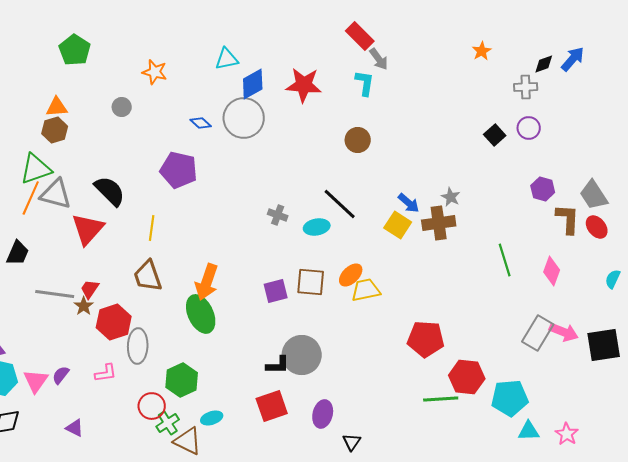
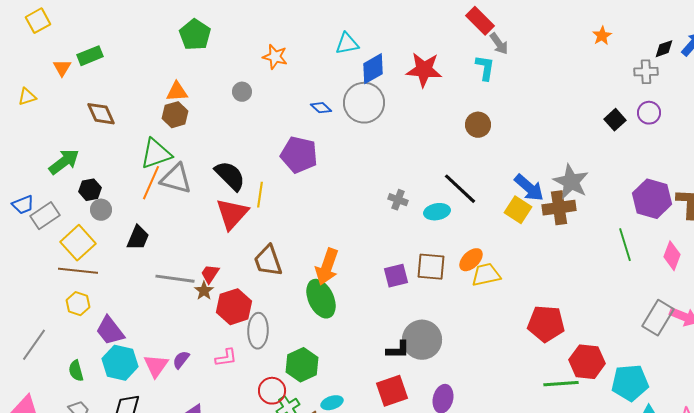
purple hexagon: (543, 189) -> (652, 199), moved, size x1.6
gray star: (451, 197) -> (571, 182), size x1.8
blue arrow: (409, 203) -> (529, 188), size x1.4
yellow line: (152, 228) -> (260, 195), moved
red triangle: (88, 229) -> (232, 214), moved

